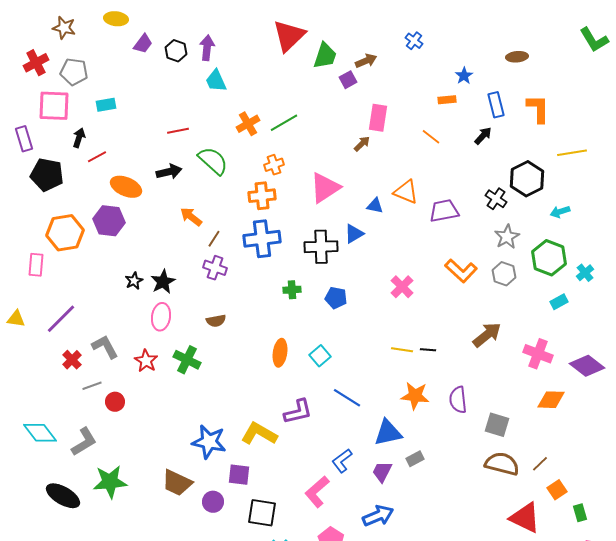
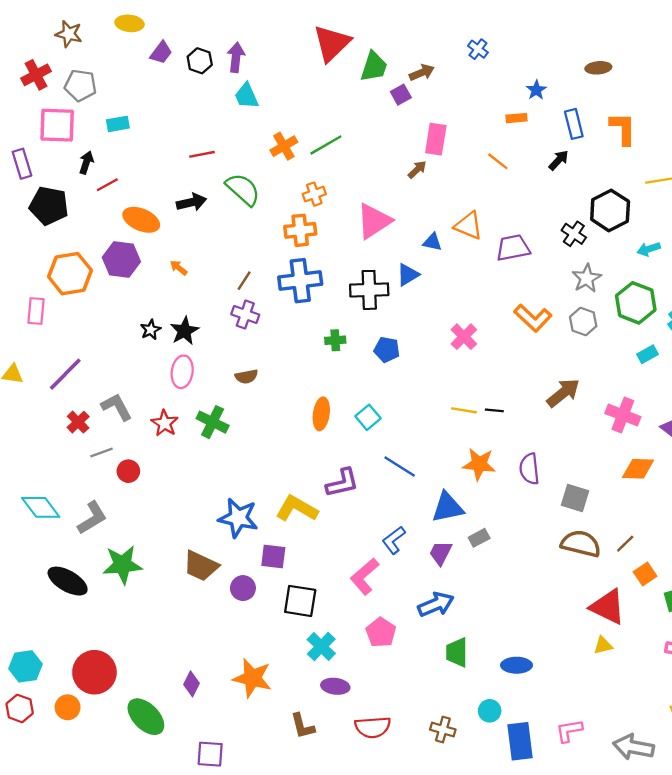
orange arrow: (191, 217) -> (179, 268), moved, size x0.7

